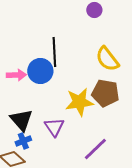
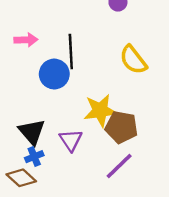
pink arrow: (16, 75) -> (26, 40), moved
brown pentagon: (105, 93) -> (121, 127), moved

